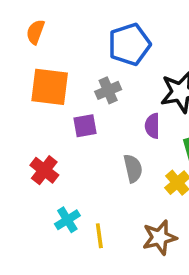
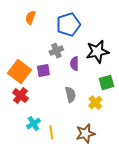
orange semicircle: (35, 32) -> (30, 18), moved
orange square: (50, 87) -> (19, 72), moved, turned 30
purple semicircle: (152, 126) -> (74, 64), moved

